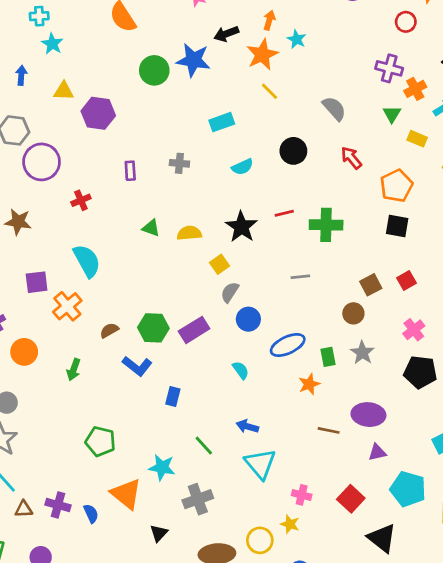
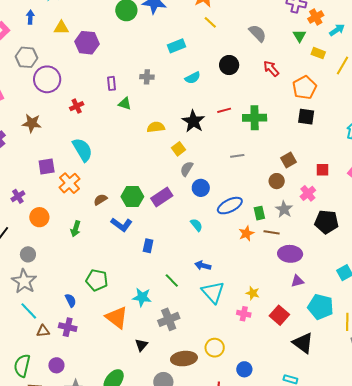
green triangle: (151, 228) -> (125, 104), moved
red square: (406, 281) -> (322, 170), moved, turned 32
pink cross: (414, 330) -> (308, 193), moved
brown line: (329, 430) -> (272, 232), moved
blue semicircle: (91, 513) -> (71, 300), moved
yellow star: (290, 524) -> (253, 293), moved

